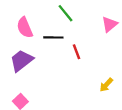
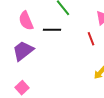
red line: (77, 52) -> (91, 39), moved

